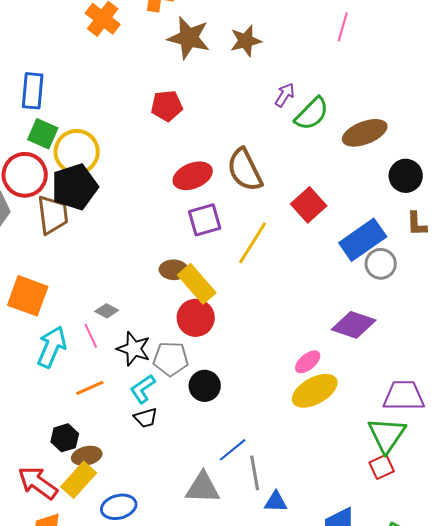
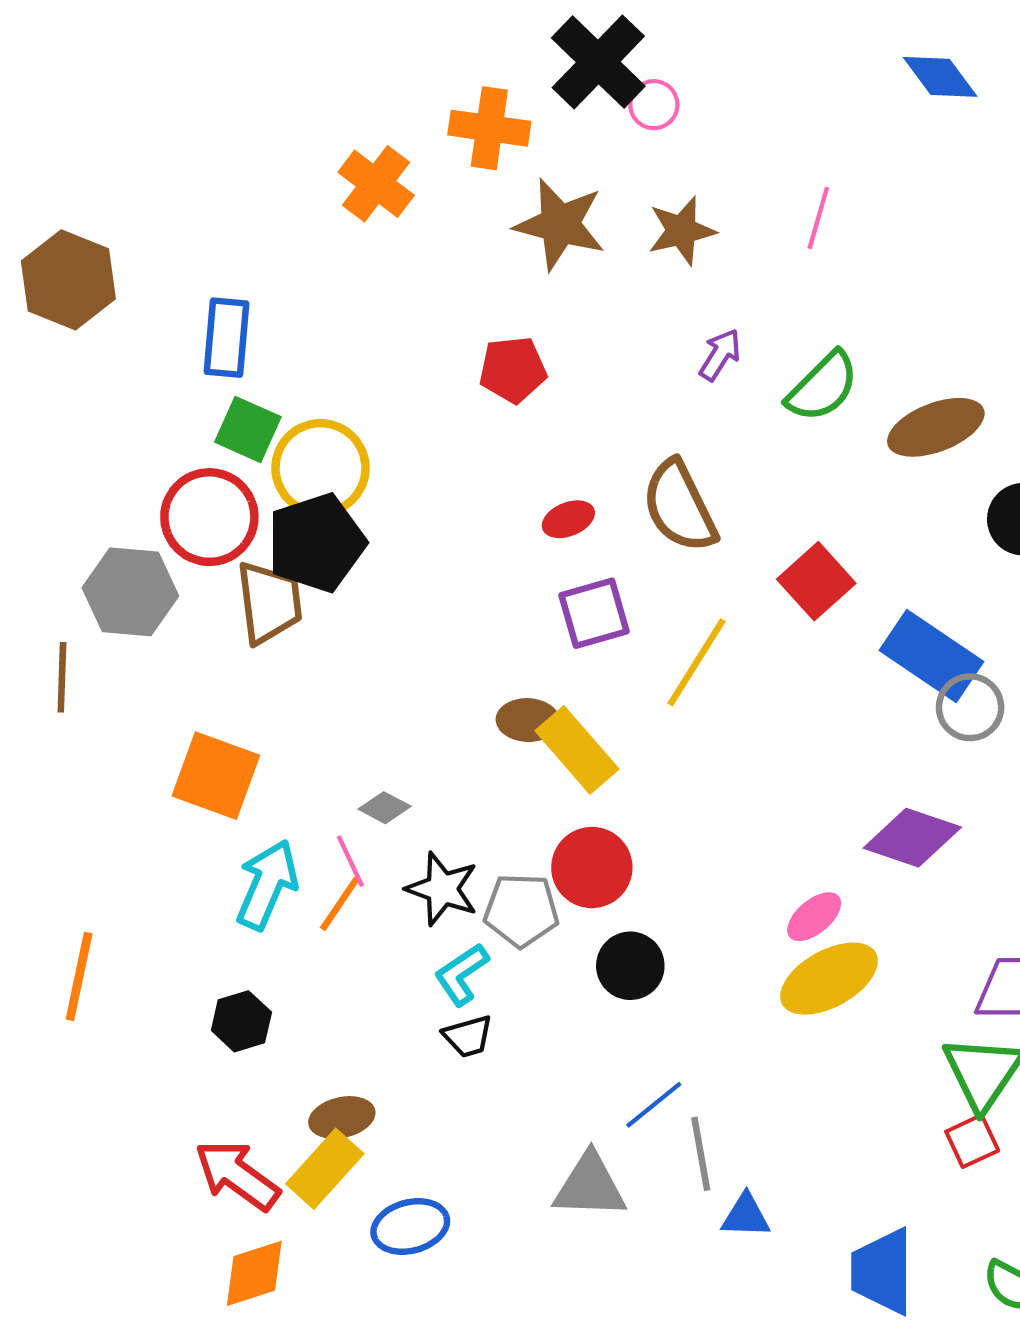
pink line: (343, 27) -> (818, 218), moved
purple arrow: (285, 95) -> (720, 355), moved
red ellipse: (193, 176) -> (568, 519), size x0.6
blue rectangle: (363, 240) -> (932, 656), turned 69
red circle: (196, 318) -> (592, 868), moved
black circle: (205, 386) -> (630, 966), moved
orange line: (90, 388) -> (340, 904), moved, turned -32
black hexagon: (65, 438) -> (241, 1021), moved

